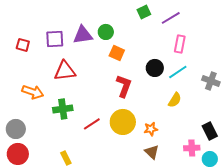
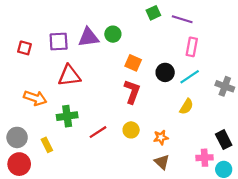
purple line: (171, 18) -> (182, 19), turned 48
orange square: (117, 53) -> (133, 63), moved
yellow circle: (123, 122) -> (131, 130), size x0.6
yellow rectangle: (66, 158) -> (47, 145), moved

